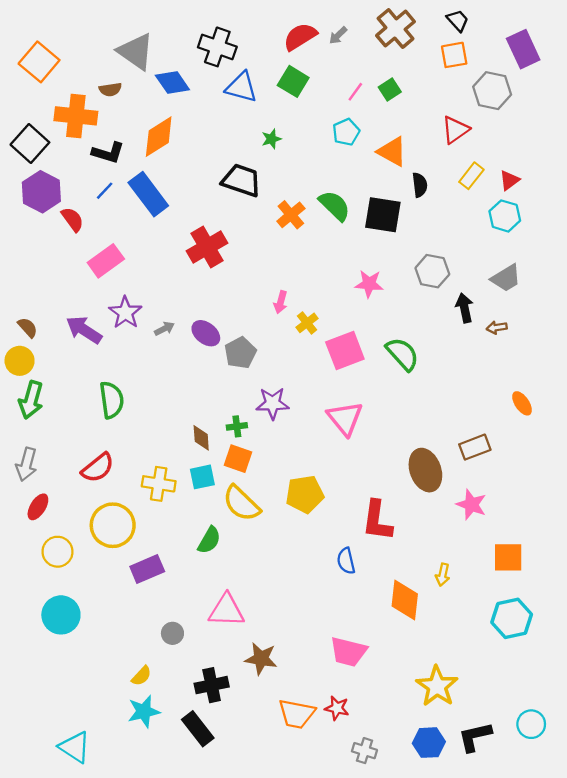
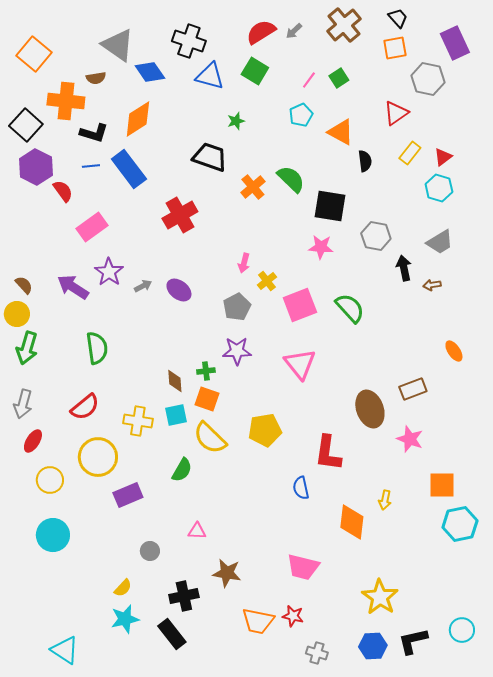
blue line: (105, 191) -> (91, 166), turned 42
black square: (383, 215) -> (330, 206), moved
gray pentagon: (240, 353) -> (237, 307), moved
pink triangle: (227, 610) -> (197, 531), size x0.6
cyan hexagon: (512, 618) -> (460, 524), moved

